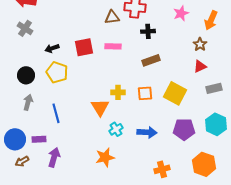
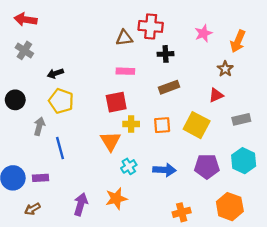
red square: (84, 47) -> (116, 102), moved
red triangle: (200, 66) -> (216, 95), moved
black circle: (26, 75) -> (15, 100), moved
gray arrow: (28, 102) -> (39, 126), moved
purple arrow: (54, 157) -> (81, 204), moved
brown arrow: (22, 161) -> (32, 209), moved

